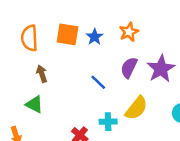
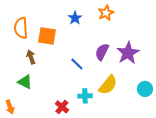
orange star: (129, 32) -> (106, 13), moved
orange square: (68, 34) -> (47, 36), moved
blue star: (95, 37) -> (75, 18), moved

